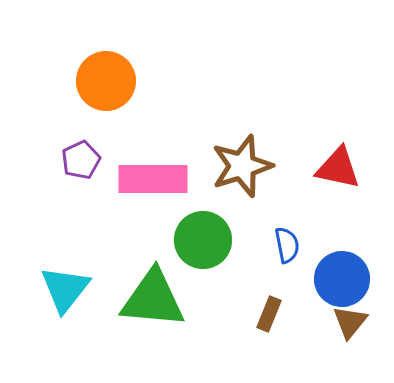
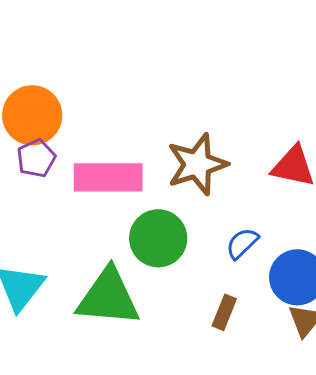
orange circle: (106, 81) -> (32, 115), moved
blue semicircle: (287, 245) -> (242, 243), turned -123

